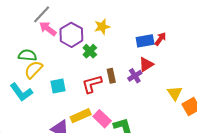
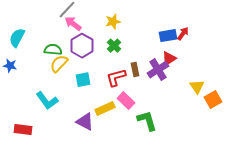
yellow star: (102, 27) -> (113, 22), moved
purple hexagon: (71, 35) -> (82, 46), moved
purple cross: (135, 76) -> (158, 70), size x1.5
cyan L-shape: (21, 92) -> (47, 101), moved
pink rectangle: (102, 119) -> (126, 101), moved

